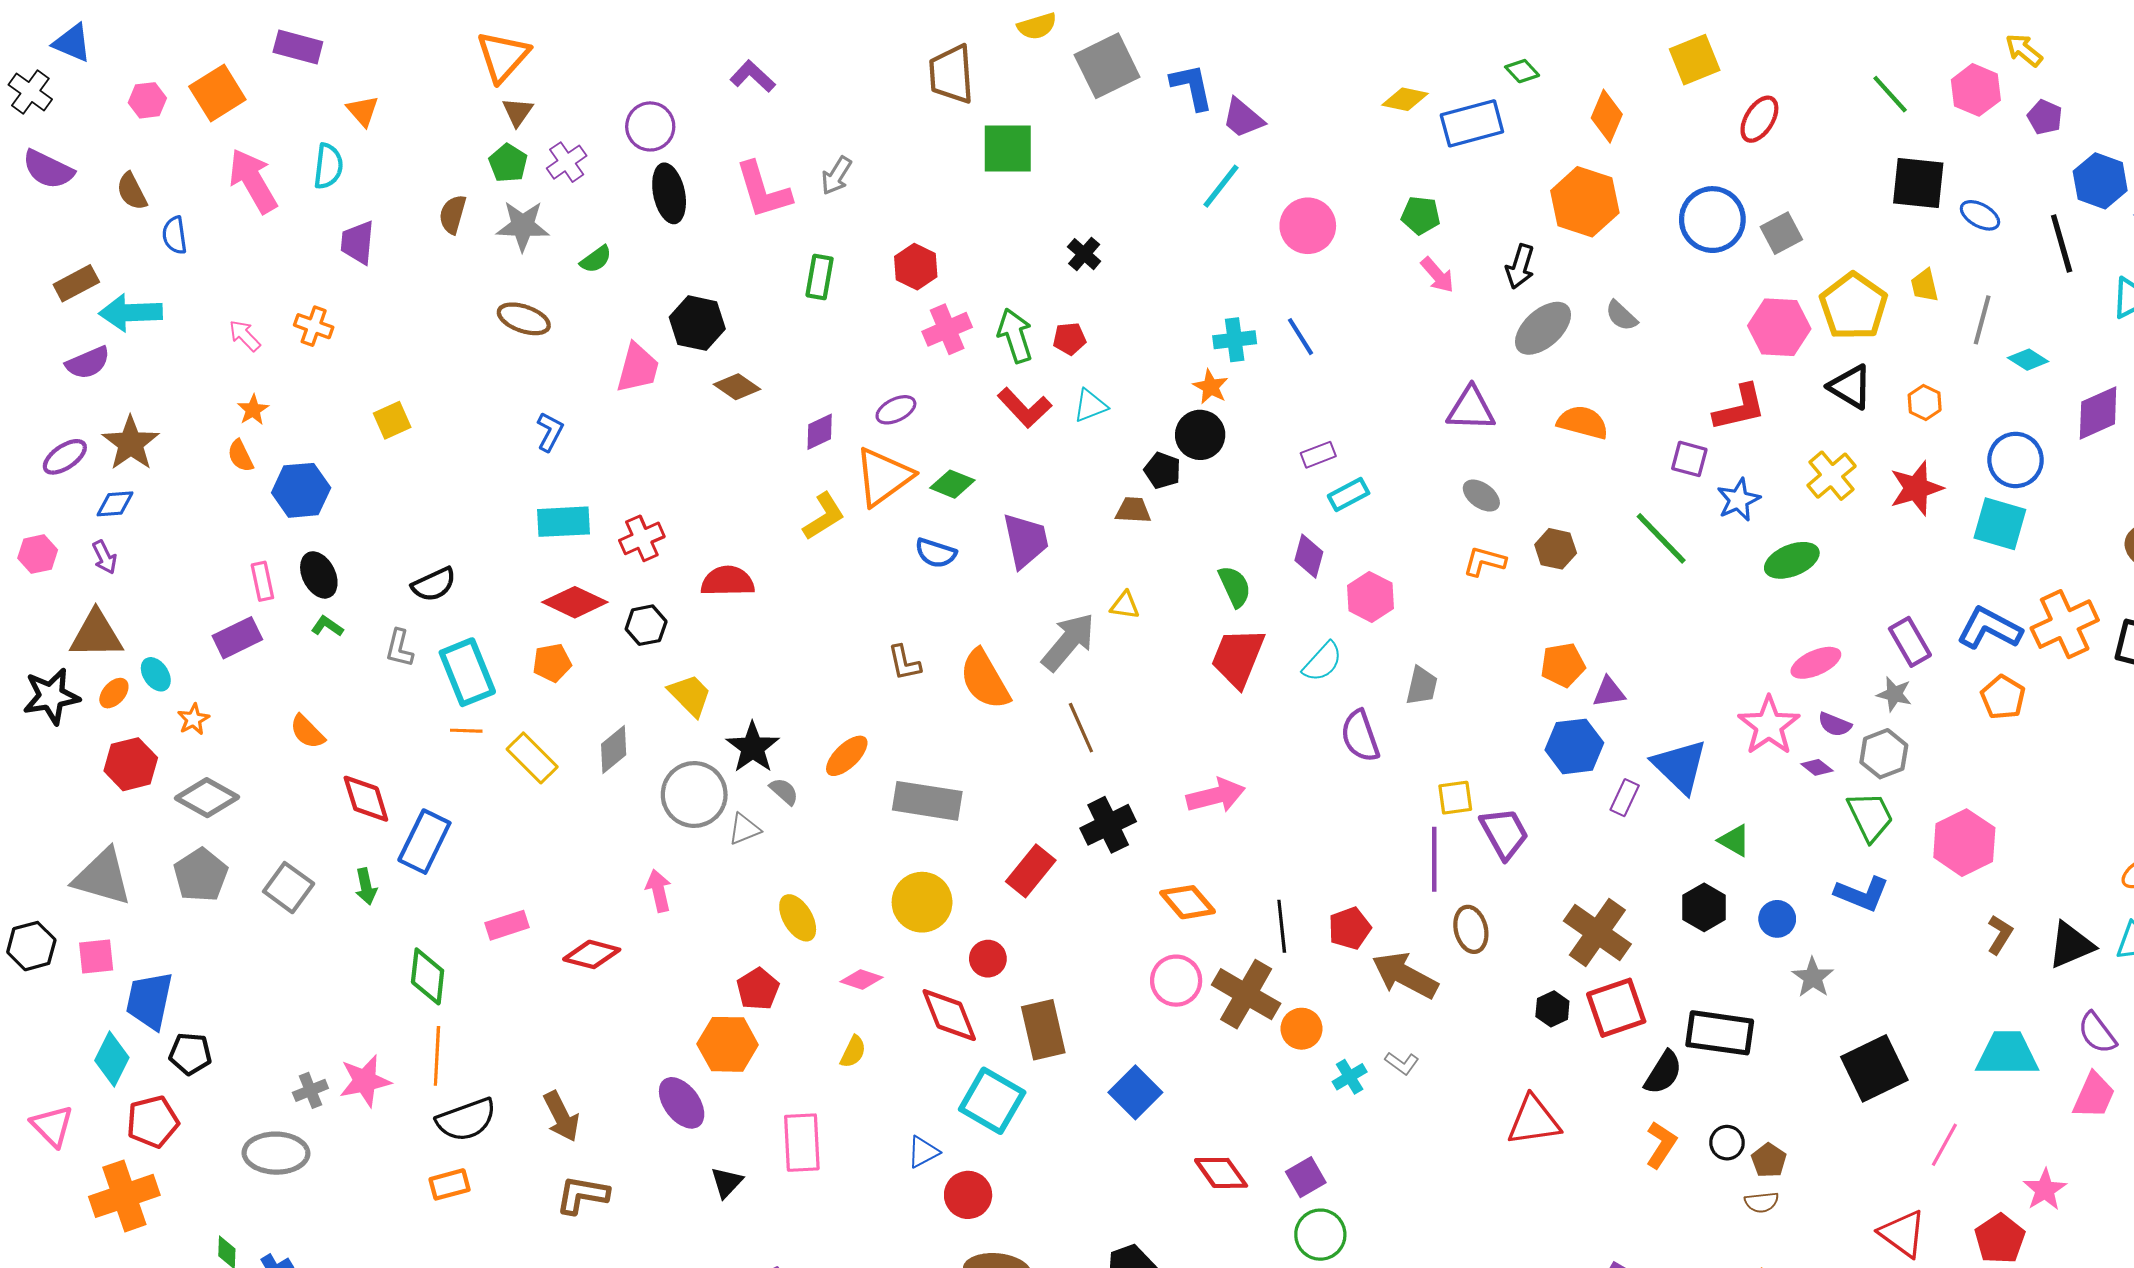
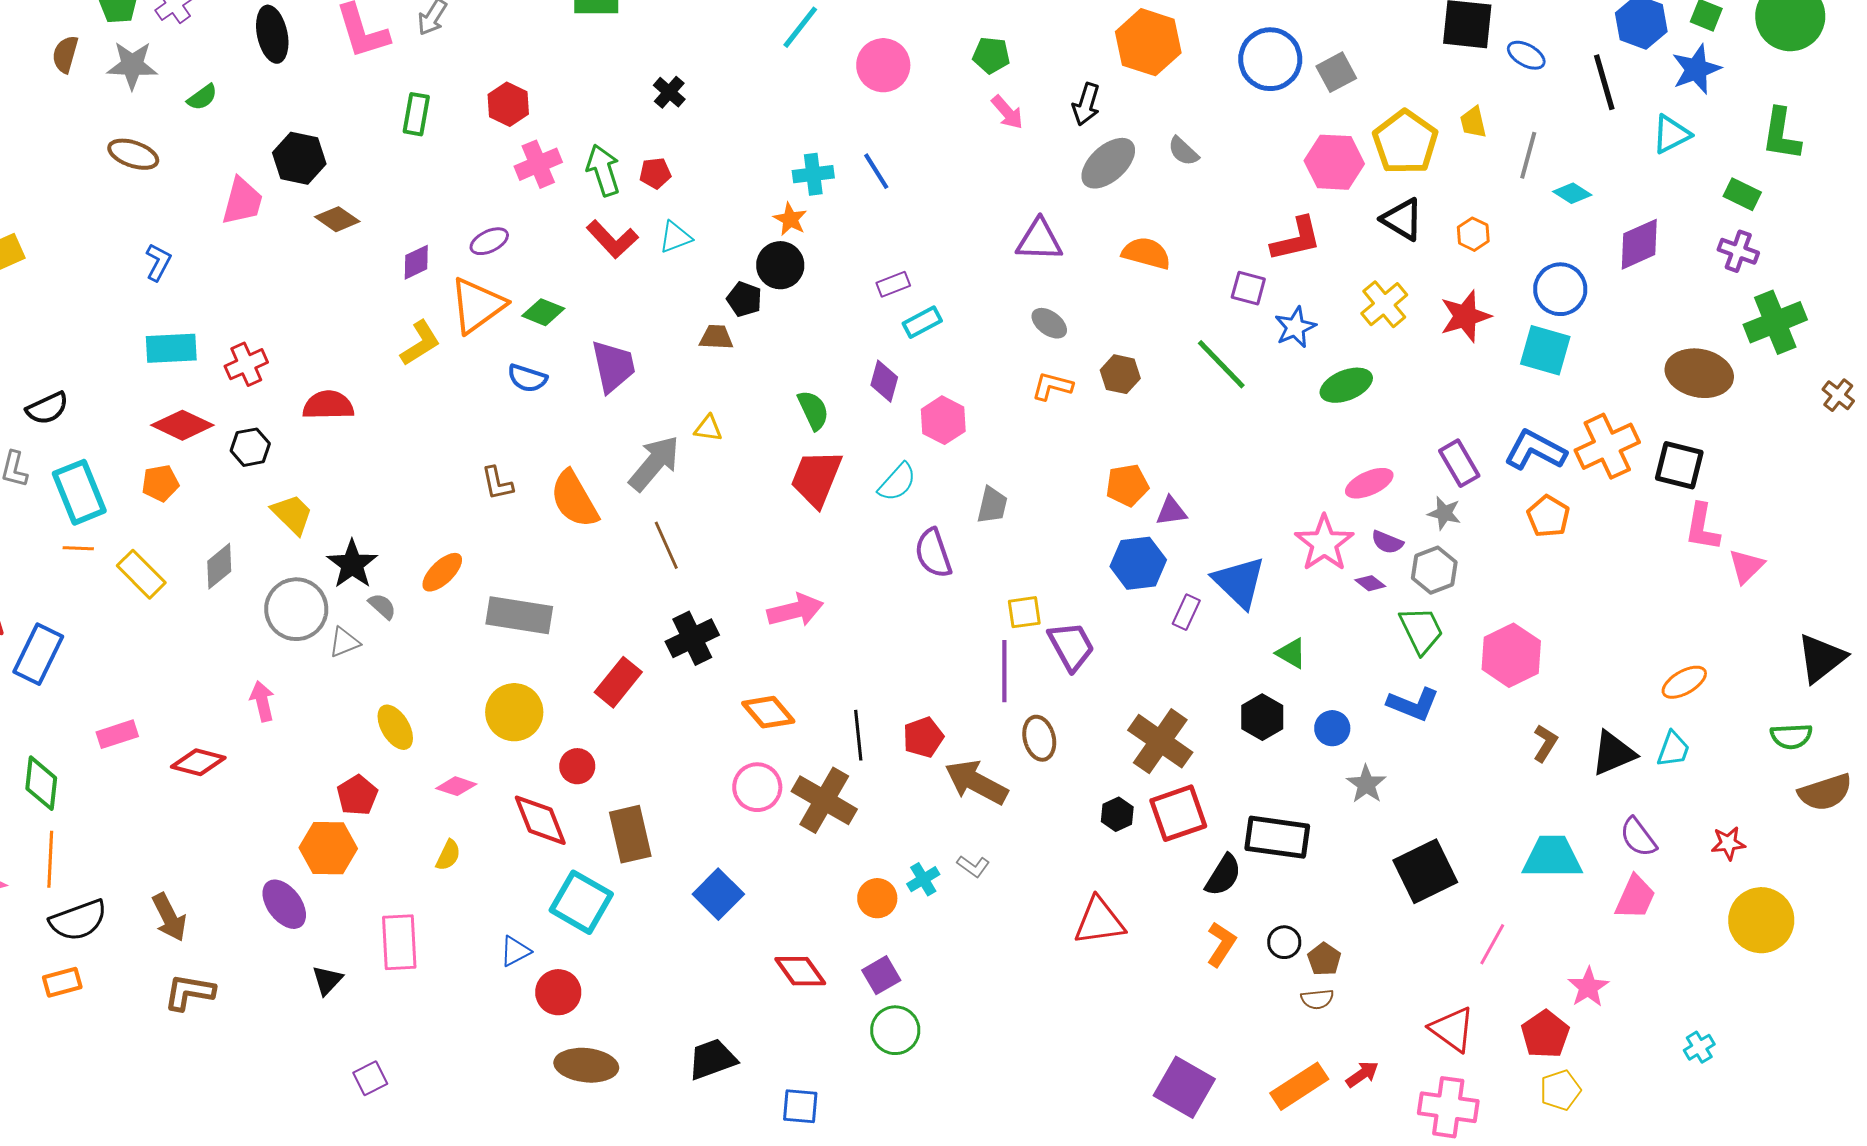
orange circle: (1302, 1029) -> (877, 898), moved

